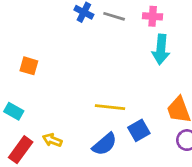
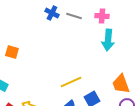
yellow line: (110, 107) -> (71, 82), turned -30

